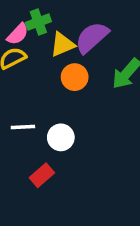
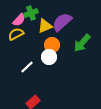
white line: (23, 127) -> (27, 67), moved, turned -40
white circle: (61, 137) -> (49, 57), moved

